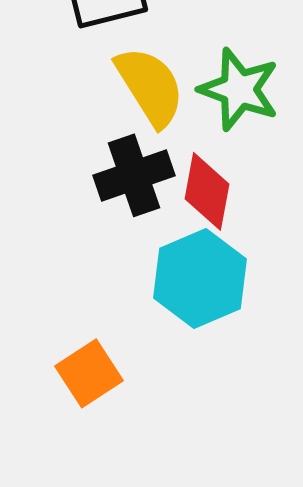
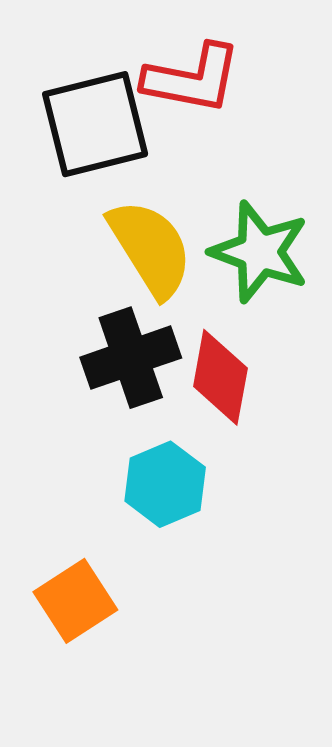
cyan hexagon: (200, 278) -> (165, 484), moved, size x0.7

